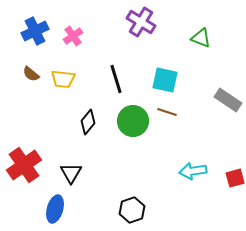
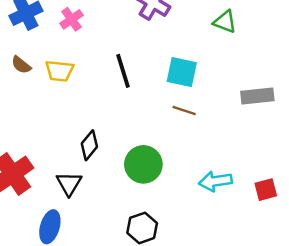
gray rectangle: (228, 100) -> (257, 96), turned -40
green circle: (133, 121) -> (143, 164), moved
black diamond: (88, 122) -> (89, 145), moved

